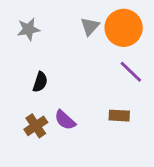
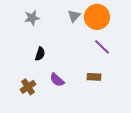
brown cross: (36, 126) -> (28, 87), moved

